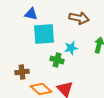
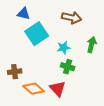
cyan square: (44, 34) -> (37, 34), turned -30
green cross: (57, 60) -> (68, 67), moved

